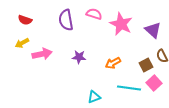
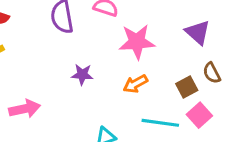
pink star: (121, 24) -> (137, 42), moved, turned -30
pink arrow: (42, 54) -> (25, 109), moved

